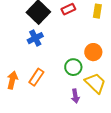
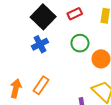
green circle: (73, 67) -> (80, 43), moved

